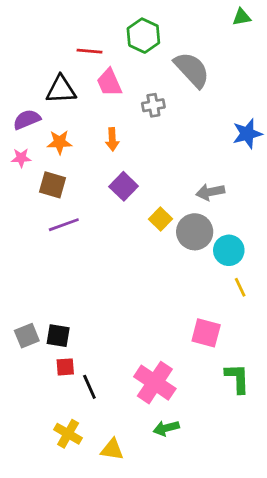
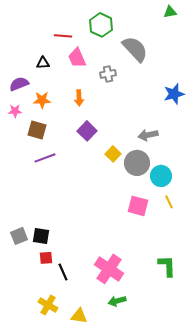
black triangle: (61, 90) -> (43, 63), size x0.6
pink square: (206, 333) -> (138, 206), moved

